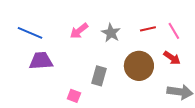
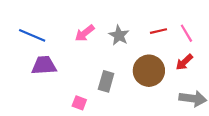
red arrow: (172, 58) -> (184, 62), turned 102

